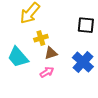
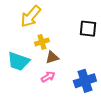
cyan trapezoid: (18, 57) -> (18, 61), turned -30
blue cross: (83, 62) -> (85, 81), moved, turned 30

